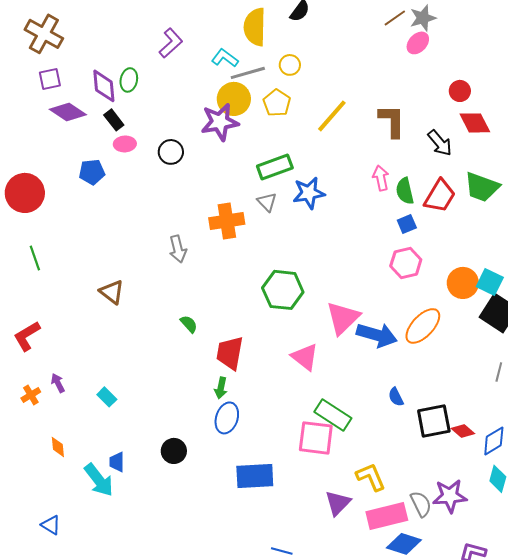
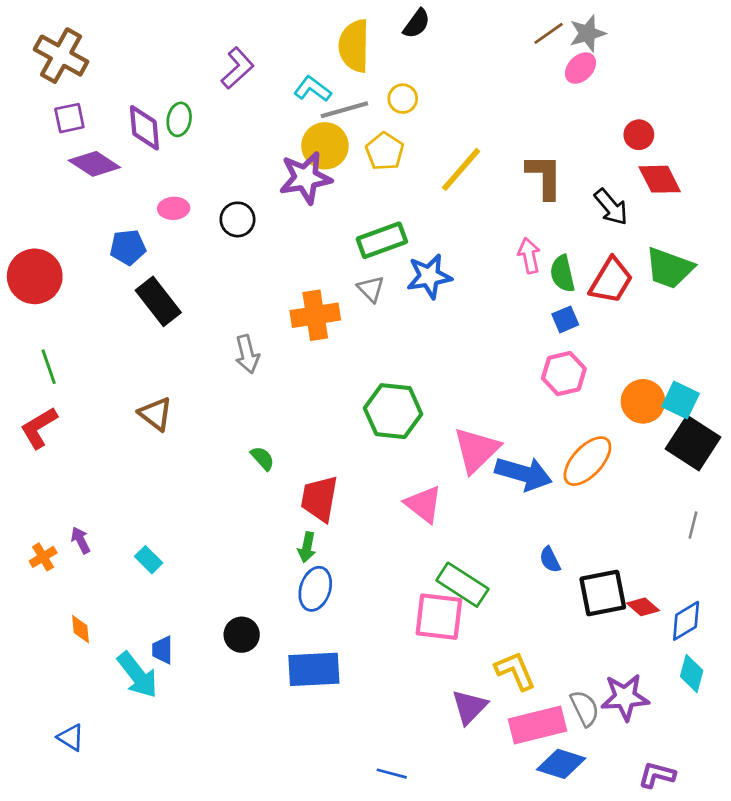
black rectangle: (114, 120) -> (158, 301), moved, size x1.6
red L-shape: (27, 336) -> (39, 428), moved
blue rectangle: (255, 476) -> (314, 669), moved

